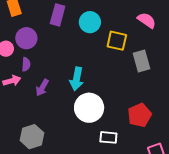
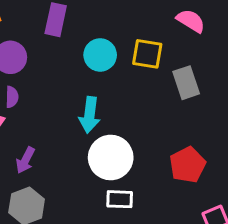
cyan circle: (90, 22) -> (100, 55), moved
purple arrow: (42, 88) -> (25, 160), moved
white rectangle: (108, 137) -> (120, 199), moved

